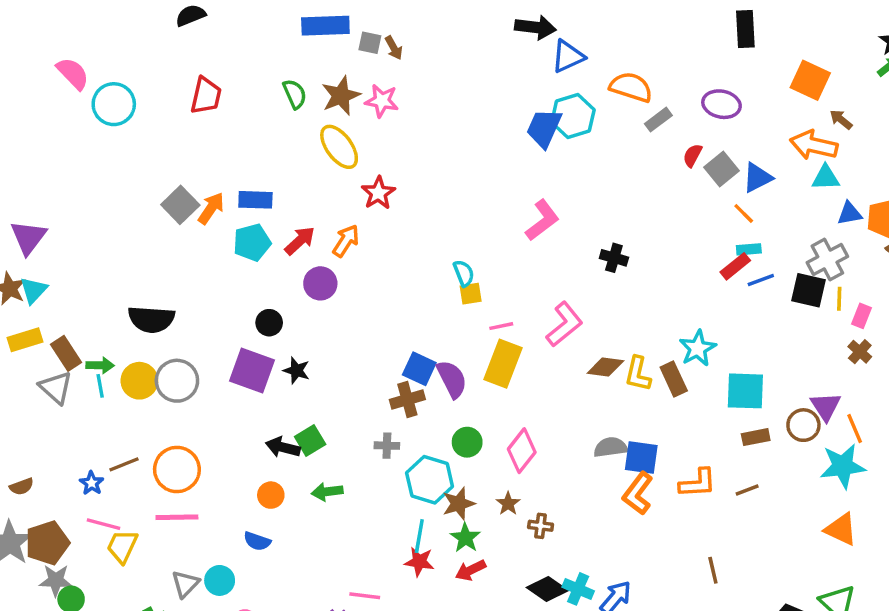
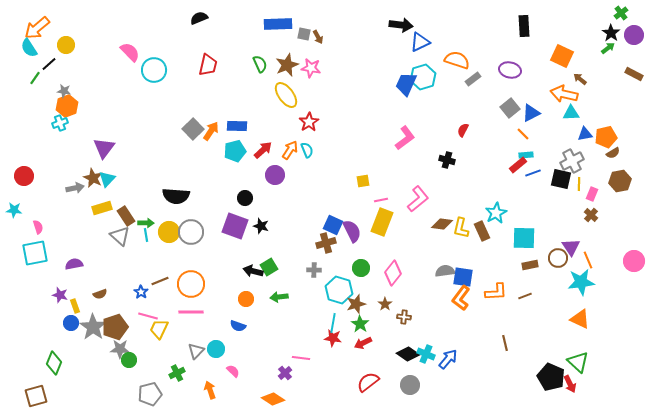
red semicircle: (692, 155) -> (463, 130), moved
cyan semicircle: (464, 273) -> (307, 150), moved

